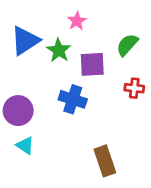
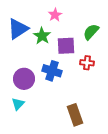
red cross: (134, 88) -> (87, 63), moved
purple circle: (18, 111) -> (24, 79), moved
cyan triangle: (25, 146) -> (18, 104), turned 40

